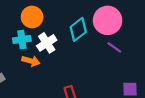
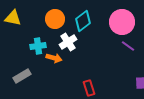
cyan diamond: (78, 29) -> (83, 21), moved
cyan cross: (22, 40) -> (38, 46), moved

